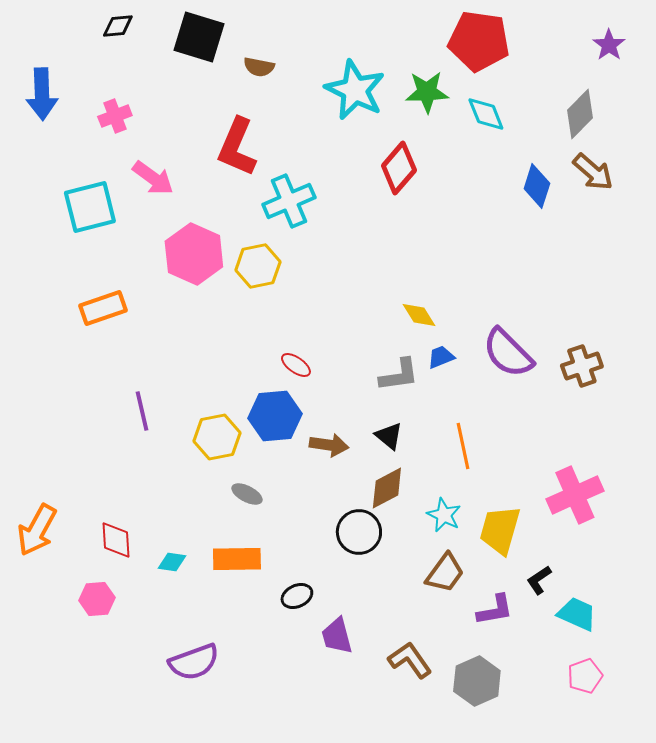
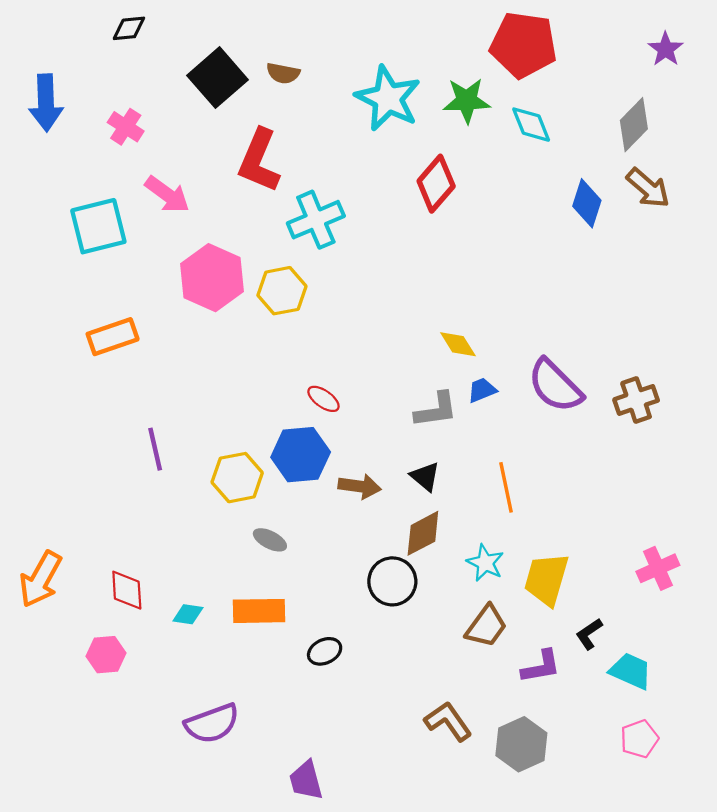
black square: (199, 37) -> (217, 78), moved, turned 32
pink cross: (115, 116) -> (126, 127), turned -36
pink cross: (575, 495) -> (658, 568), moved, size x0.7
purple trapezoid: (337, 636) -> (306, 780), moved

